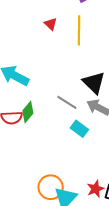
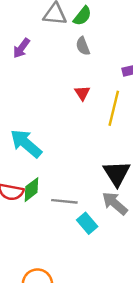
gray line: (67, 102) -> (64, 201), moved, turned -40

